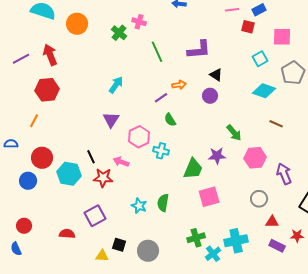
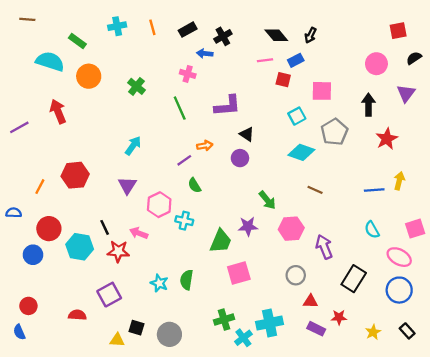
pink cross: (139, 22) -> (188, 74), moved
purple line: (21, 59) -> (19, 127), moved
red hexagon: (47, 90) -> (75, 175), moved

